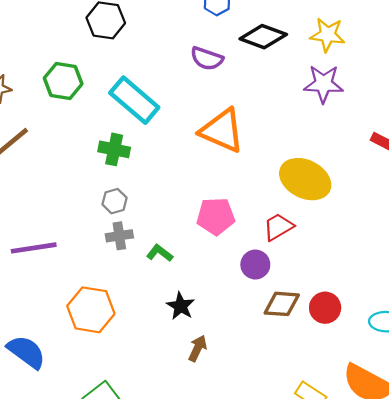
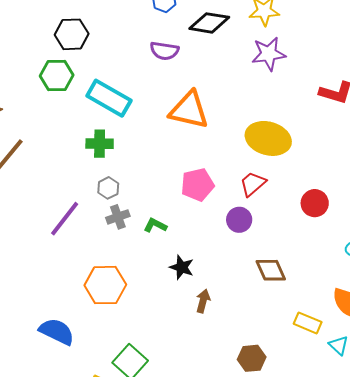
green hexagon: (63, 81) -> (57, 75), moved
purple line: (34, 248) -> (65, 219), moved, turned -33
brown diamond: (282, 304) -> (271, 270), moved, turned 72
red circle: (325, 308) -> (315, 203), moved

